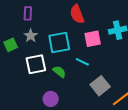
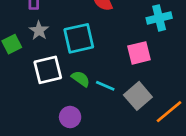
pink square: (93, 39) -> (139, 53), moved
cyan line: (82, 62) -> (105, 86), moved

